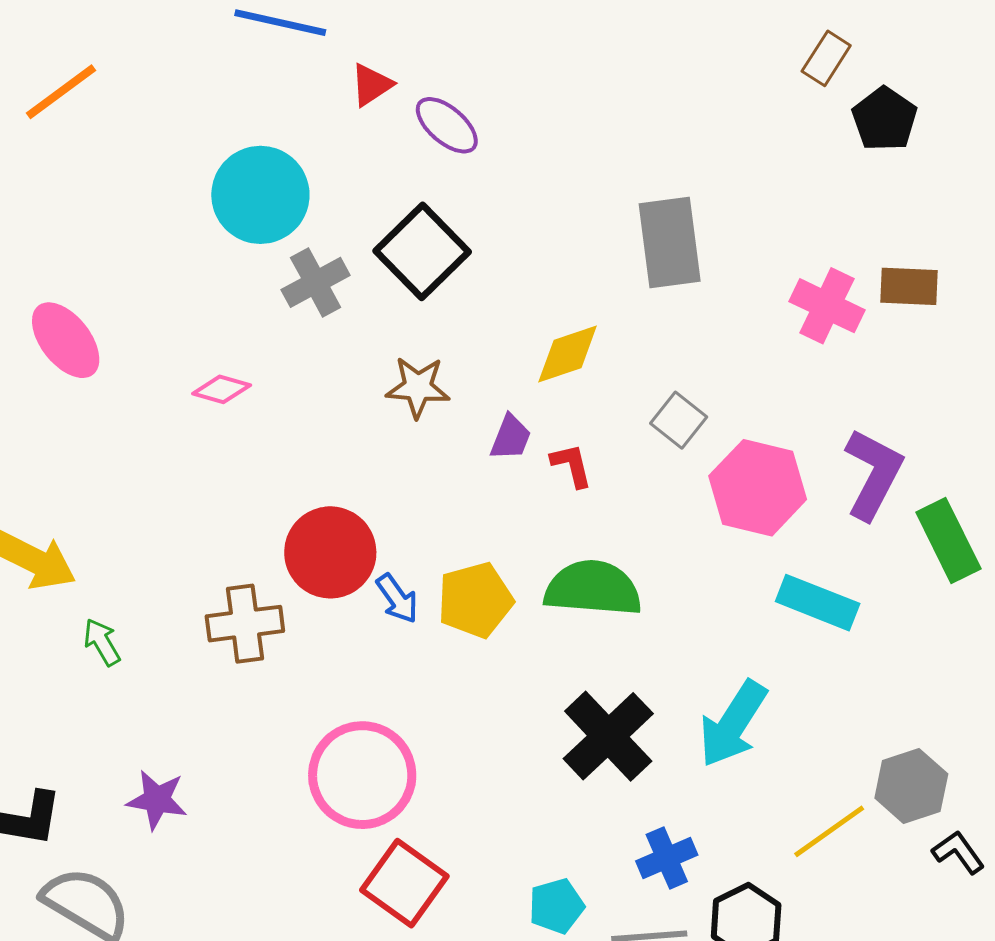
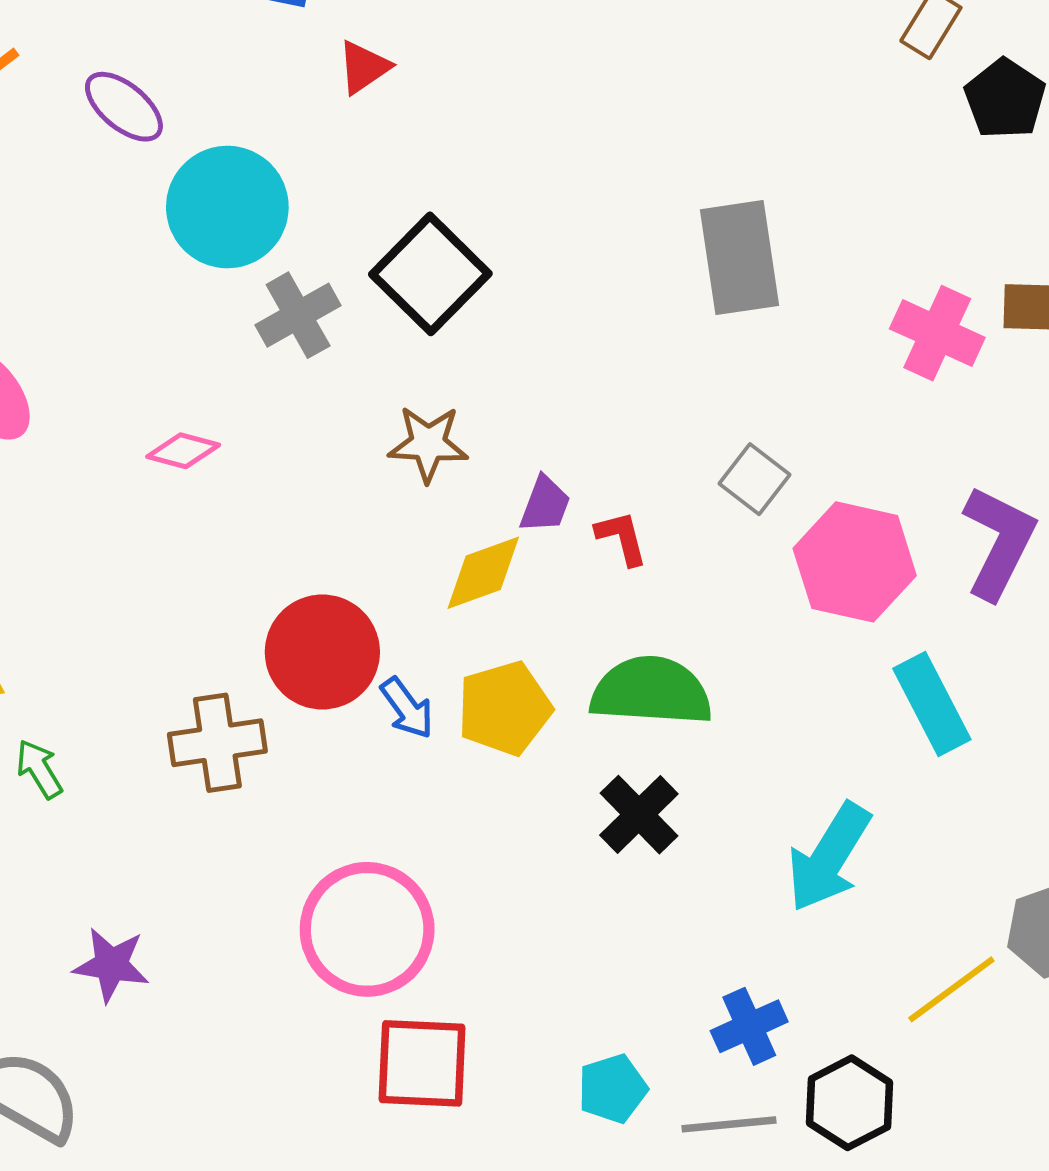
purple ellipse: (447, 125) -> (124, 107), moved
yellow diamond: (568, 354) -> (483, 573), moved
cyan rectangle: (818, 603) -> (932, 704), turned 42
black cross: (608, 736) -> (639, 815), moved, size x0.7
red square: (404, 883) -> (422, 1063), turned -32

